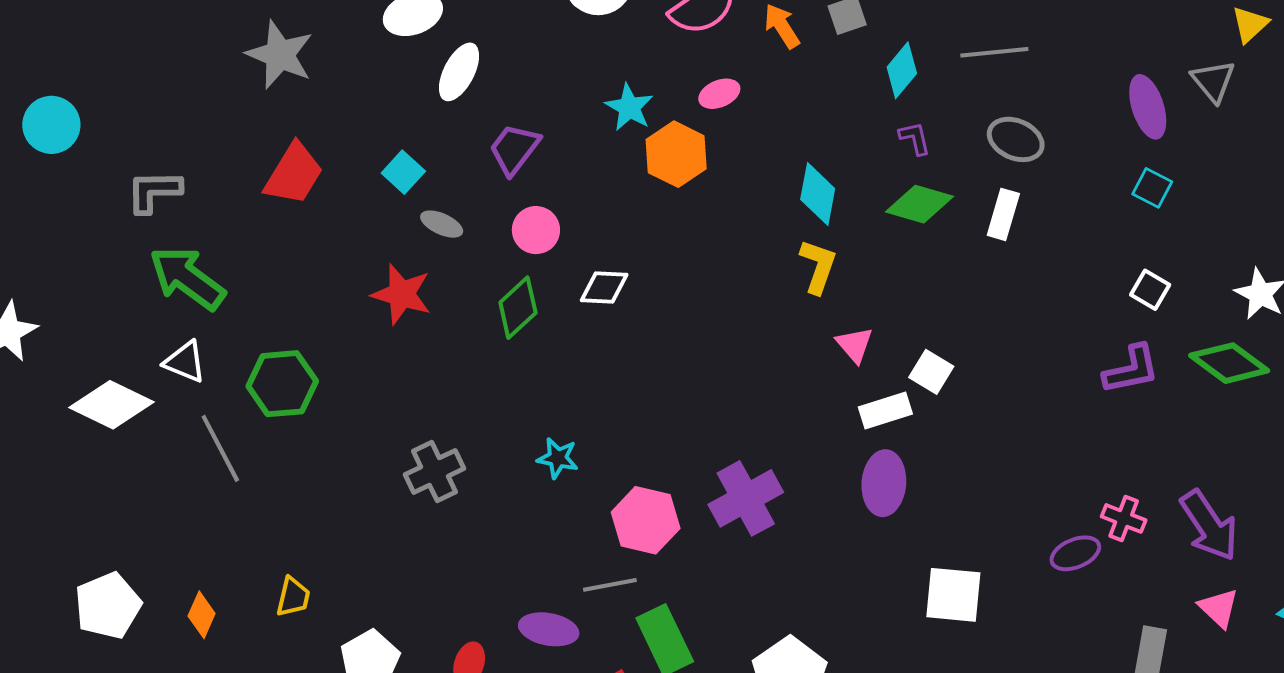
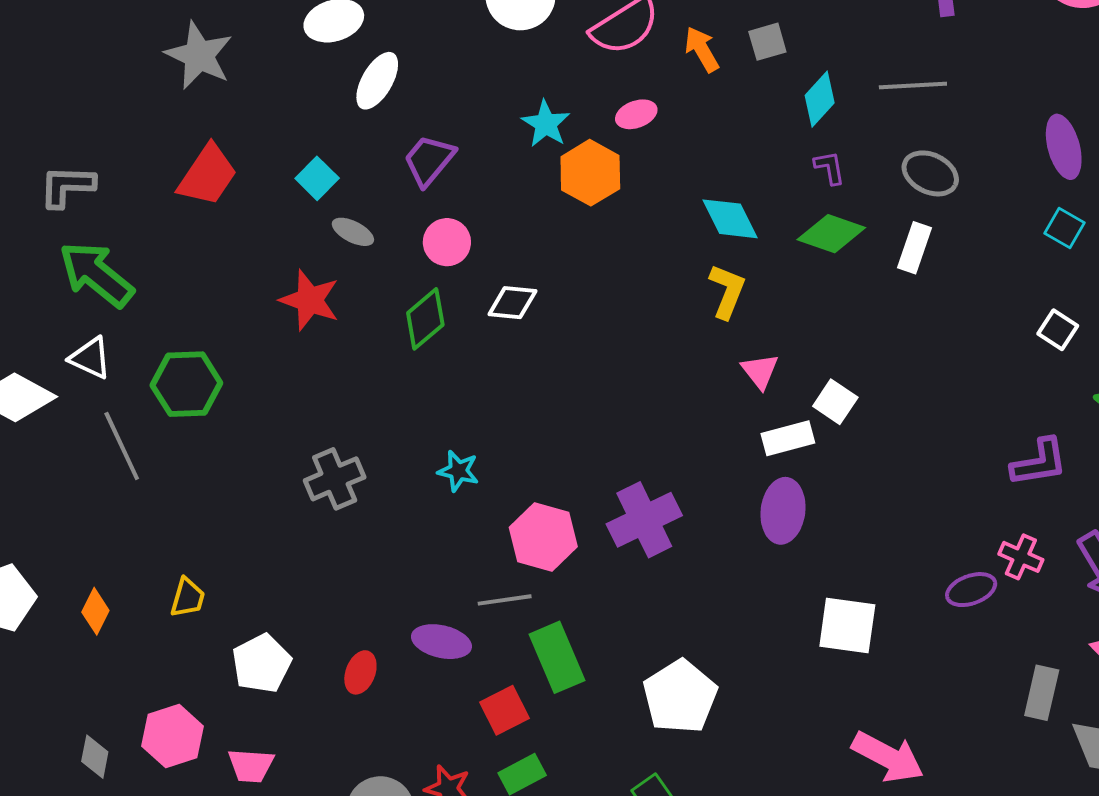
cyan diamond: (818, 194) -> (730, 219), turned -40
purple L-shape: (1131, 370) -> (1039, 462), moved

